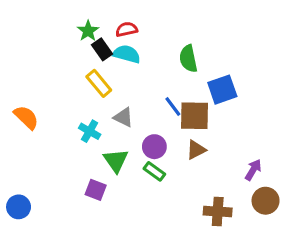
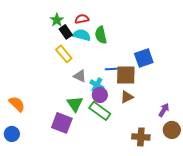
green semicircle: (188, 59) -> (101, 35), moved
blue line: (173, 107) -> (112, 69), turned -56
orange semicircle: (26, 117) -> (17, 104), moved
cyan cross: (90, 131) -> (97, 85), moved
green rectangle: (154, 171) -> (100, 111), size x1.5
purple square: (96, 190) -> (62, 123), size x1.5

